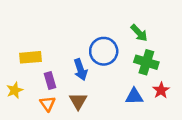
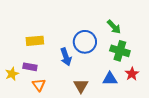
yellow rectangle: (30, 57) -> (35, 41), moved
purple rectangle: (50, 81) -> (30, 67), moved, turned -64
brown triangle: (78, 101) -> (81, 86), moved

